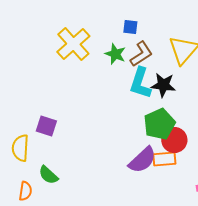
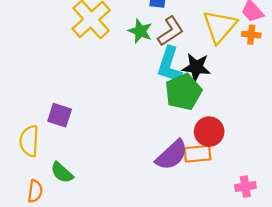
green pentagon: (159, 124) -> (183, 92), moved

